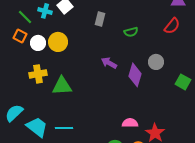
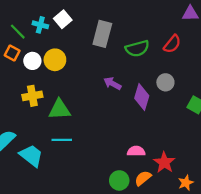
gray rectangle: (100, 19) -> (102, 34), size x1.6
red semicircle: (172, 26) -> (172, 44), moved
green semicircle: (131, 32) -> (137, 48), size x1.5
cyan line: (64, 128) -> (62, 140), moved

